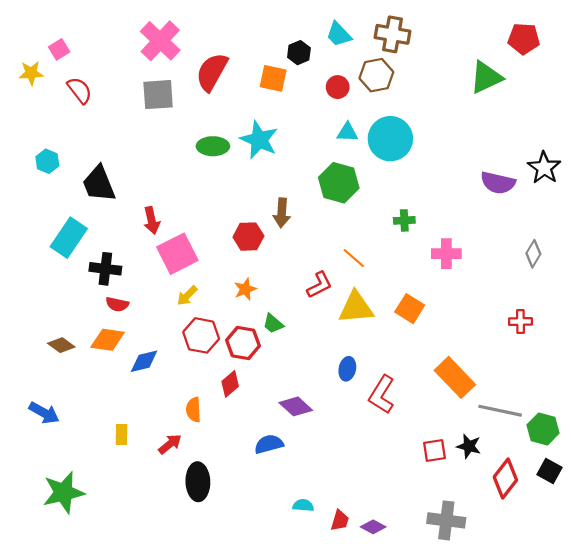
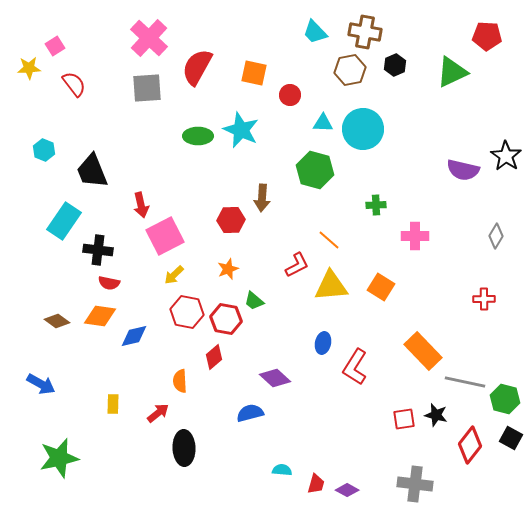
black hexagon: (299, 53) -> (395, 65), moved
red circle: (338, 87) -> (290, 95), moved

